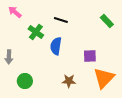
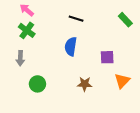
green cross: (36, 32) -> (27, 30), moved
orange triangle: (104, 78) -> (122, 81), size x0.7

